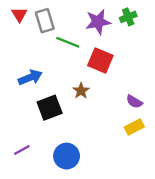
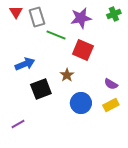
green cross: (128, 17) -> (114, 14), moved
blue circle: (67, 156) -> (81, 103), moved

